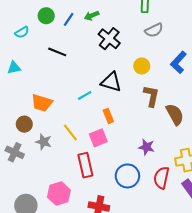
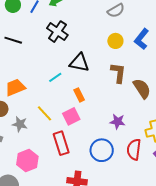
black cross: (109, 39) -> (57, 32), moved
black line: (57, 52) -> (13, 40), moved
yellow circle: (142, 66) -> (115, 41), moved
orange trapezoid: (42, 103) -> (15, 87), turned 145
pink hexagon: (59, 194) -> (27, 160), moved

